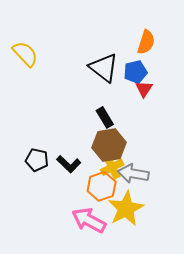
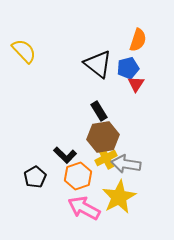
black pentagon: (37, 160) -> (35, 177), moved, turned 30
orange hexagon: (102, 186) -> (78, 176), moved

